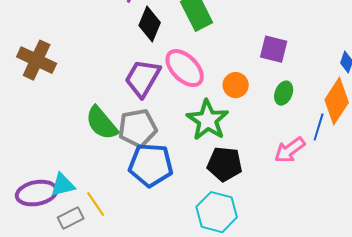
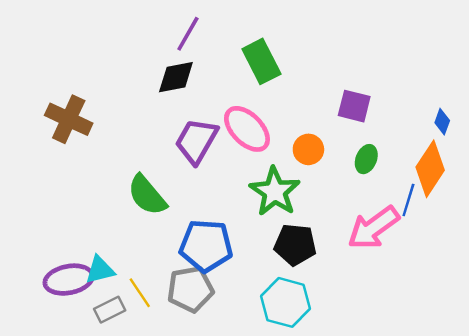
black diamond: (150, 24) -> (176, 77), moved, turned 56
gray pentagon: (138, 128) -> (190, 289), moved
pink arrow: (290, 150) -> (373, 228), size x1.4

